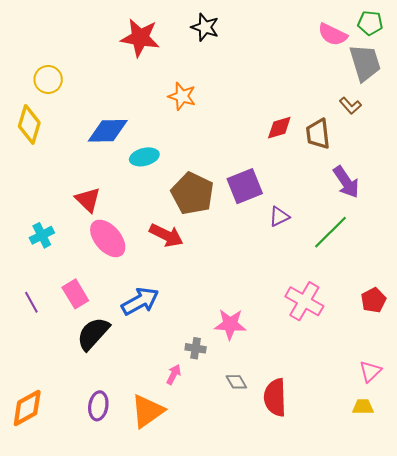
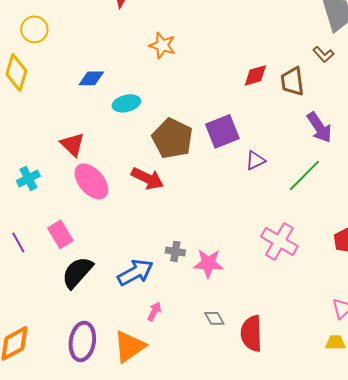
blue diamond: (108, 131) -> (91, 78), size x0.7
blue arrow: (140, 301) -> (135, 272), moved
gray cross: (196, 348) -> (175, 251), moved
purple ellipse: (98, 406) -> (82, 341), size x1.4

